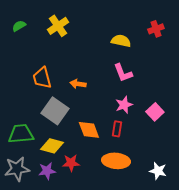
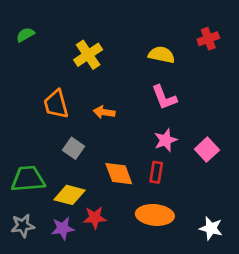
yellow cross: (58, 26) -> (88, 55), moved
gray square: (55, 111) -> (73, 148), size x0.6
gray star: (17, 169) -> (23, 226), size x0.7

